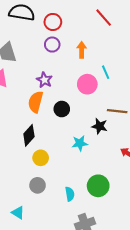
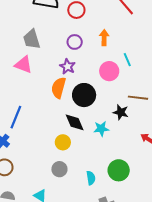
purple circle: (52, 45) -> (75, 42), moved
black circle: (62, 109) -> (84, 95), size x1.5
black diamond: (29, 135) -> (75, 122), moved, turned -65

